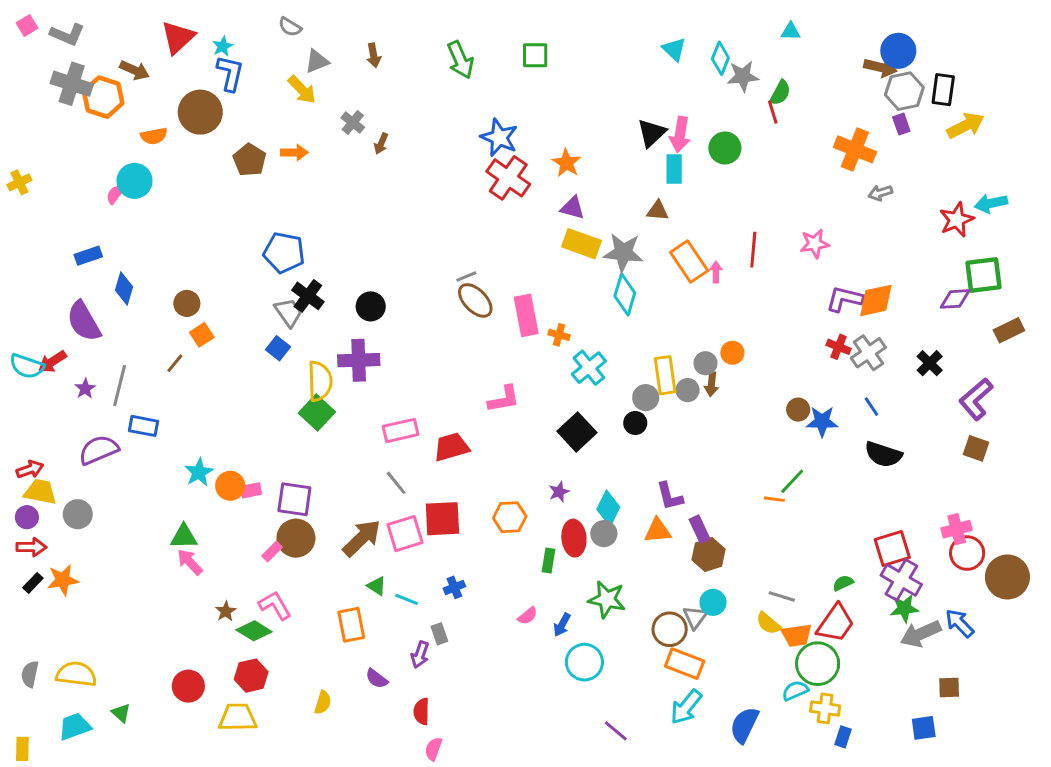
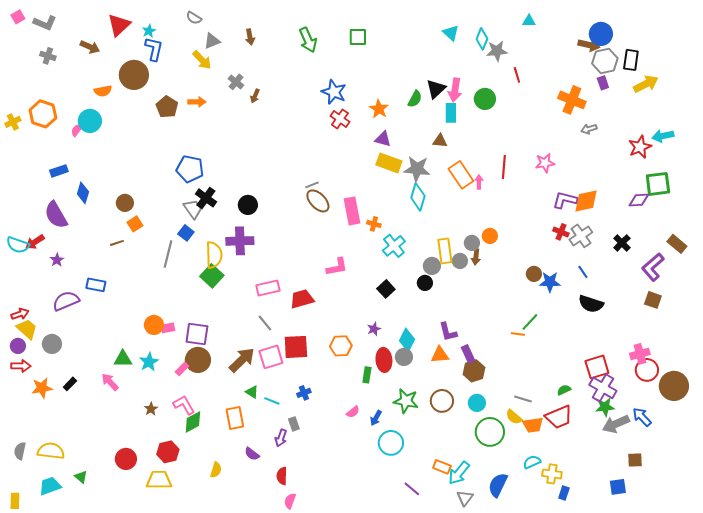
gray cross: (72, 84) -> (48, 56), size x0.6
green semicircle: (780, 93) -> (415, 99), moved
orange hexagon: (103, 97) -> (43, 114), moved
red cross: (508, 178) -> (340, 119), size x0.7
brown rectangle: (1009, 330) -> (677, 244), moved, turned 66
brown line: (175, 363) -> (117, 243), turned 32
gray line: (120, 386) -> (168, 254), moved
black square: (577, 432) -> (386, 289), size x0.7
cyan star: (199, 472) -> (149, 362), moved
yellow trapezoid: (40, 492) -> (27, 329), turned 30
pink arrow: (190, 562) -> (110, 382), moved
black rectangle: (33, 583) -> (70, 384), moved
gray triangle: (695, 617) -> (465, 498), moved
red trapezoid: (836, 623) -> (559, 417), turned 32
brown circle: (670, 629) -> (442, 401), moved
green diamond: (254, 631) -> (193, 422), moved, turned -60
orange rectangle: (685, 664) -> (442, 467), moved, size x0.7
green circle: (818, 664) -> (490, 432), moved

